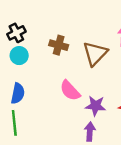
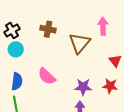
brown cross: (59, 45) -> (48, 29), moved
pink semicircle: (70, 91) -> (47, 76), moved

